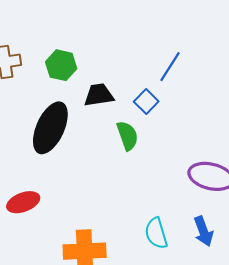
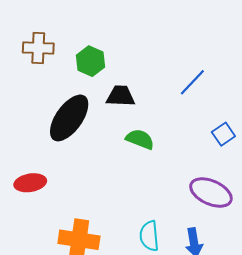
blue square: (146, 101) -> (223, 134), moved
green semicircle: (127, 136) -> (140, 139), turned -60

